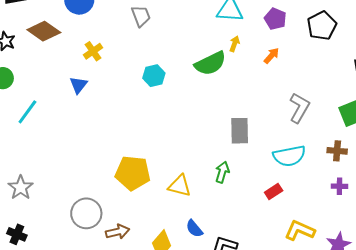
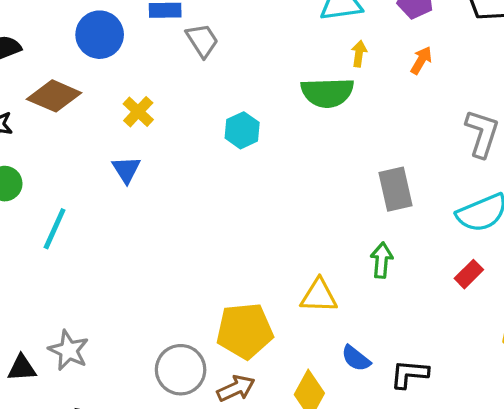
green semicircle: (210, 63) -> (327, 92), turned 36
yellow pentagon: (133, 173) -> (245, 331), moved

